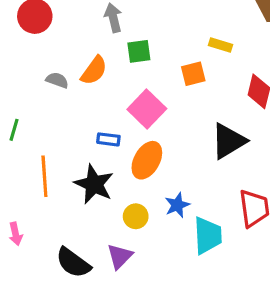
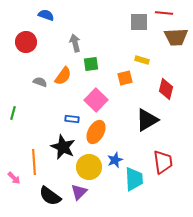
orange line: (44, 176) -> (34, 162), moved
yellow circle: (136, 216) -> (89, 167), size x1.6
pink arrow: (16, 234) -> (14, 178), turned -32

